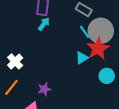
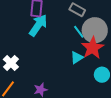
cyan arrow: (44, 24) -> (38, 25), size x1.6

